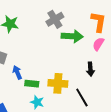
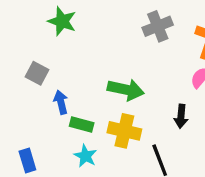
gray cross: (55, 19) -> (158, 26), moved
green arrow: (72, 36) -> (126, 90), moved

